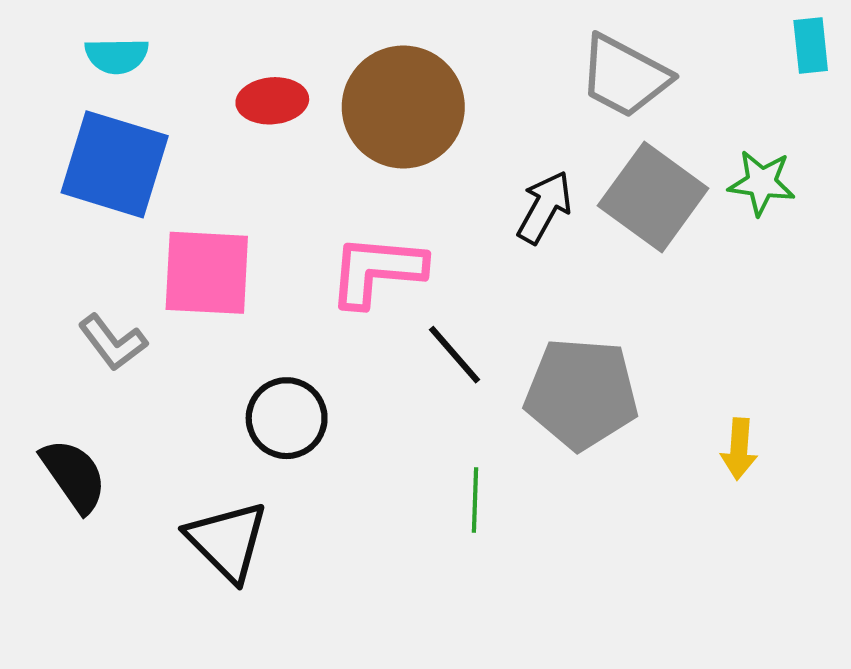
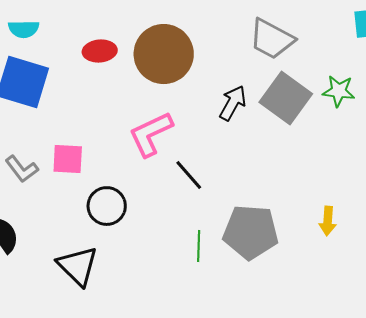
pink L-shape: (377, 271) -> (151, 134), turned -30
pink square: (207, 273) -> (68, 159), moved, size x0.7
gray pentagon: (581, 394) -> (251, 232), moved

